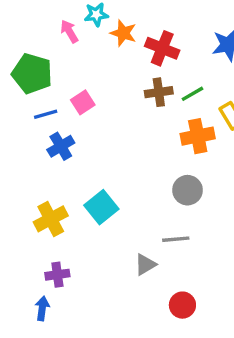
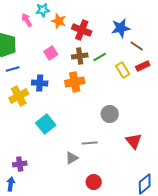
pink square: (83, 102) -> (51, 53), moved
orange cross: (198, 136) -> (75, 82), moved
blue cross: (61, 146) -> (40, 83), moved, turned 35
gray circle: (188, 190) -> (110, 114), moved
yellow cross: (51, 219) -> (19, 96), moved

